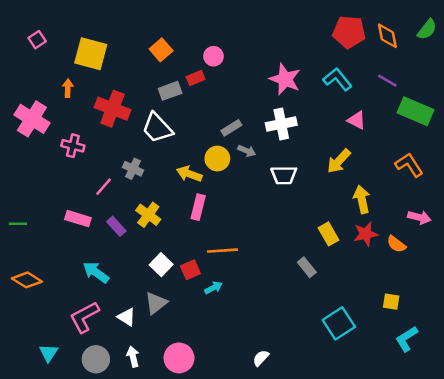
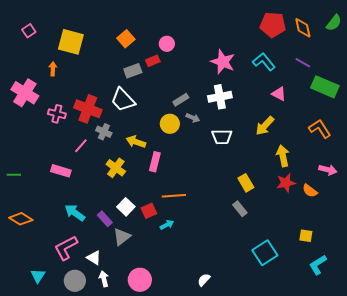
red cross: (113, 109) -> (88, 109), moved
yellow arrow: (189, 174) -> (136, 142), moved
purple rectangle: (116, 226) -> (105, 219), moved
yellow rectangle: (329, 234) -> (246, 183), moved
white triangle: (127, 317) -> (94, 258), moved

